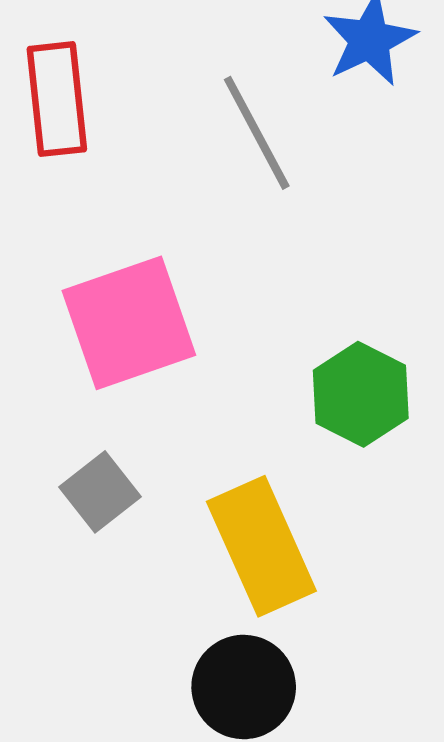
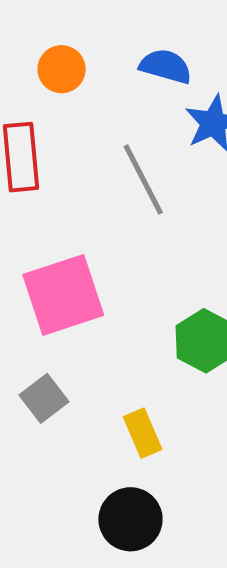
yellow rectangle: (261, 546) -> (143, 433), size x0.6

